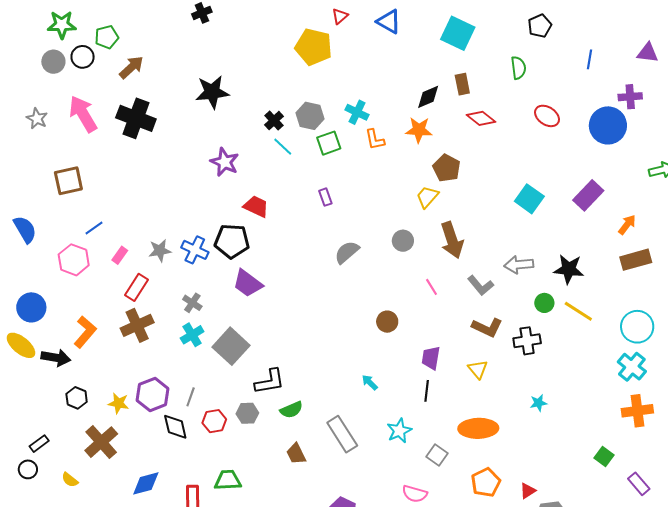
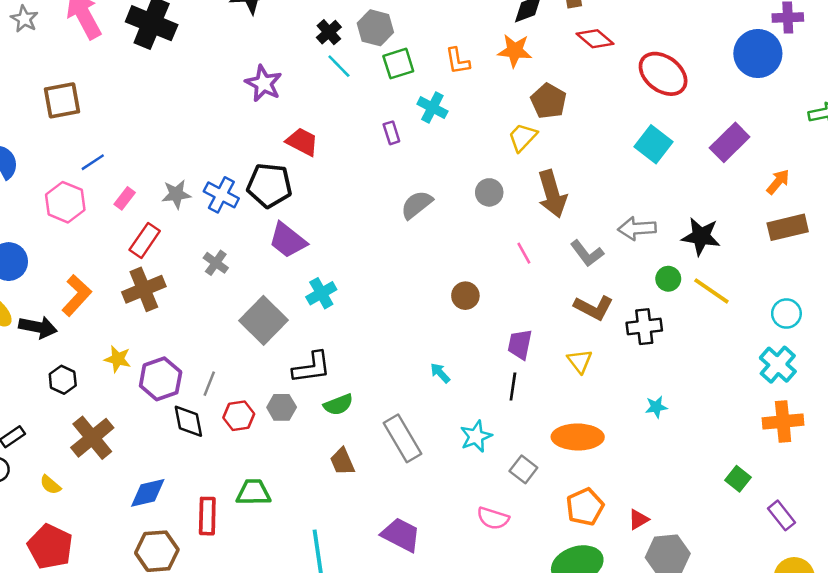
cyan cross: (357, 112) -> (432, 108), moved
red ellipse: (547, 116) -> (663, 74), moved, size x1.5
cyan circle: (637, 327) -> (786, 314), size x0.7
cyan cross: (192, 335) -> (321, 293), moved
yellow star: (118, 403) -> (118, 359), moved

